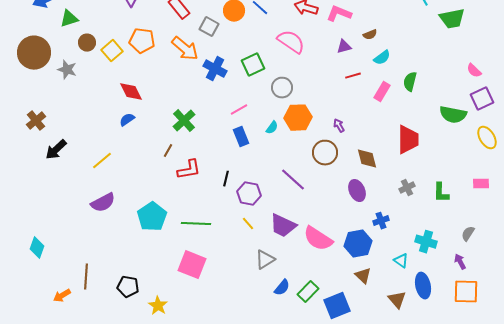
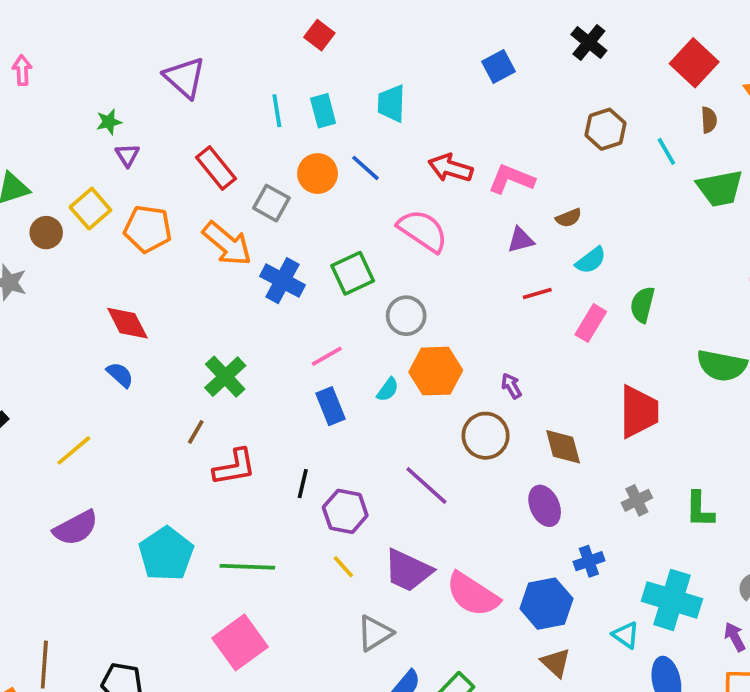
yellow square: (112, 51) -> (90, 209), moved
blue semicircle: (127, 120) -> (120, 375), turned 77
cyan cross: (426, 242) -> (672, 600), size x1.4
pink square: (192, 265) -> (240, 642), turned 32

